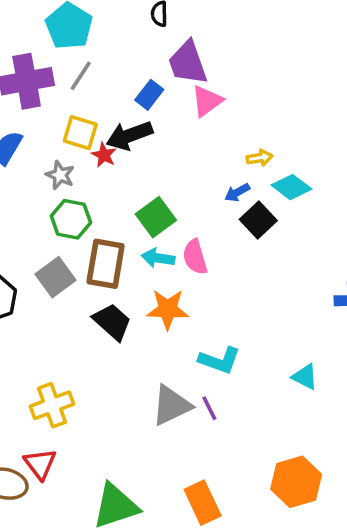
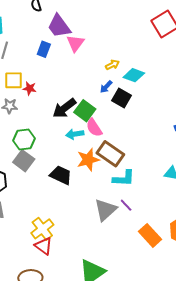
black arrow: (129, 135) -> (64, 108), moved
green square: (156, 217) -> (85, 111), moved
green hexagon: (71, 219) -> (24, 139), moved
brown rectangle: (106, 264) -> (110, 154), moved, turned -48
red triangle: (40, 464) -> (43, 246), moved
orange rectangle: (203, 503) -> (150, 235), moved

